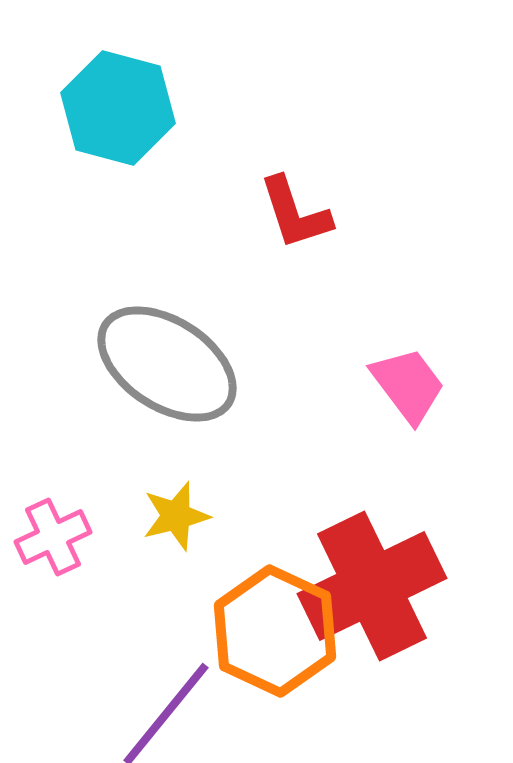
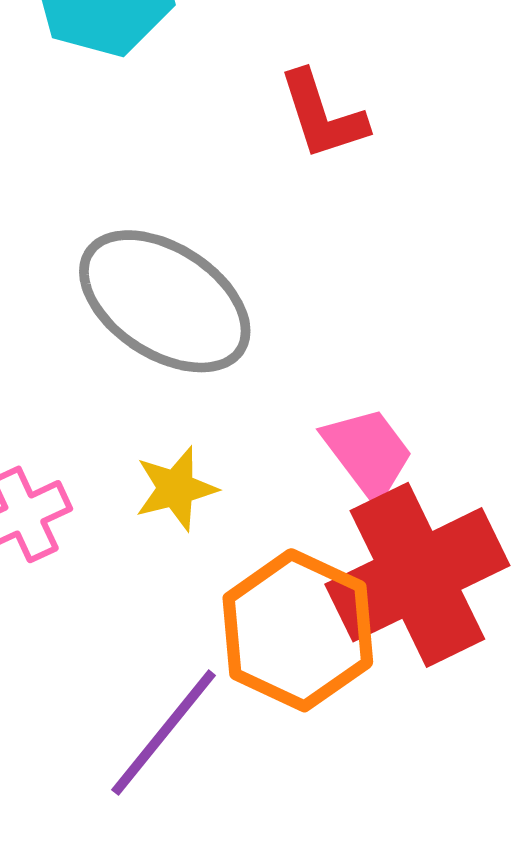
pink trapezoid: (408, 385) -> (368, 453), moved

